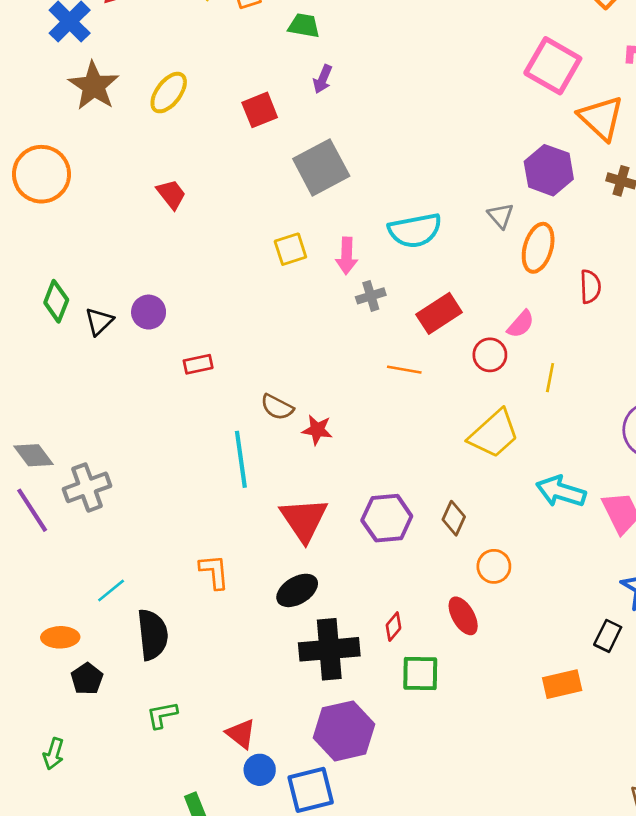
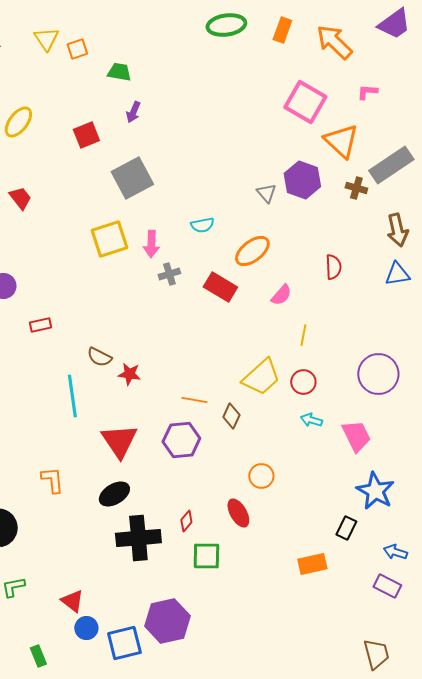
gray triangle: (501, 216) -> (266, 193), moved
cyan semicircle: (415, 230) -> (202, 225), size x0.6
orange ellipse: (538, 248) -> (252, 251), moved, turned 36
yellow square: (290, 249) -> (109, 239), size x1.5
red rectangle: (439, 313) -> (220, 287), turned 64
red circle: (490, 355) -> (303, 382), moved
orange line: (404, 370) -> (194, 400), moved
cyan arrow: (561, 491) -> (311, 420), size x0.6
brown diamond: (454, 518) -> (231, 416), moved
purple hexagon: (344, 731) -> (167, 621), moved

